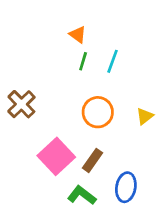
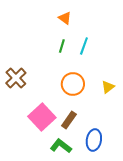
orange triangle: (78, 35) -> (65, 18), moved

